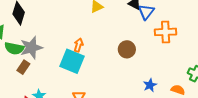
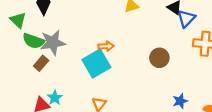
orange arrow: (79, 45) -> (106, 46), turned 64
cyan square: (72, 61) -> (96, 63), turned 30

